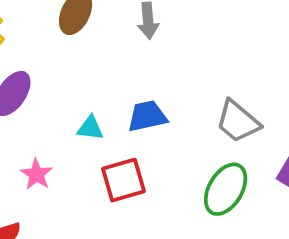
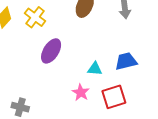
pink star: (36, 174) -> (81, 93), moved

